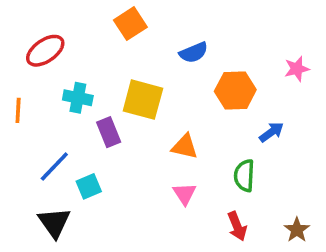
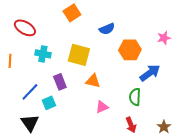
red ellipse: (45, 51) -> (25, 28), turned 65
purple rectangle: (109, 132) -> (60, 82), moved
blue arrow: (271, 132) -> (150, 73), size x1.5
orange triangle: (185, 147) -> (93, 81), moved
pink triangle: (185, 194) -> (102, 107), turned 40

